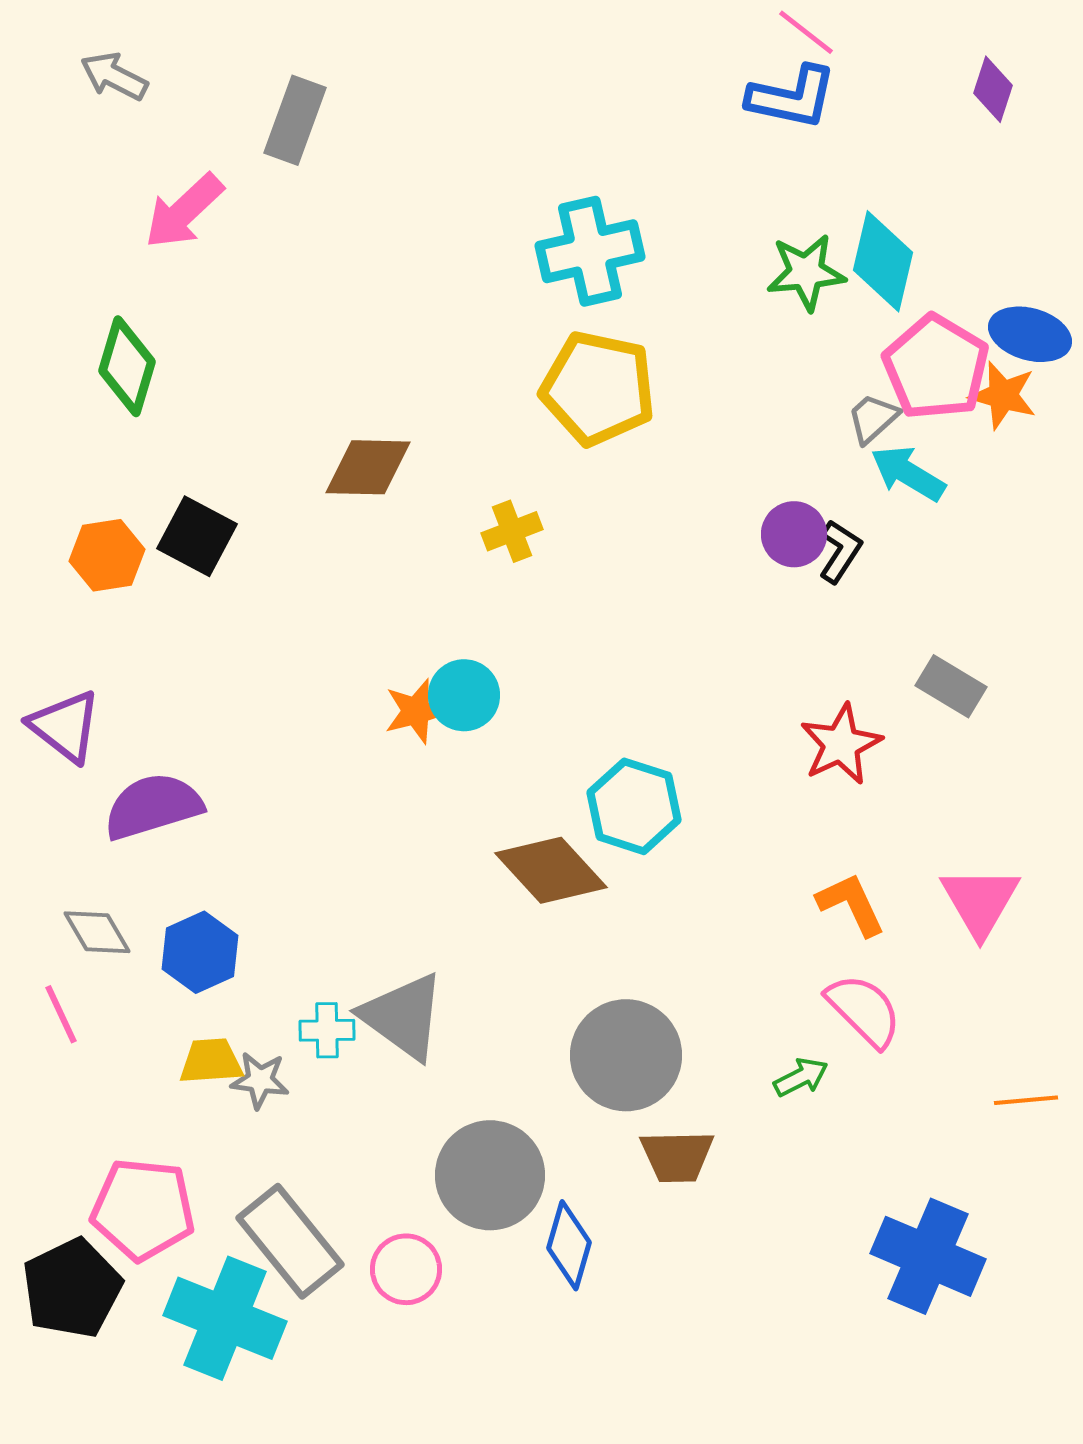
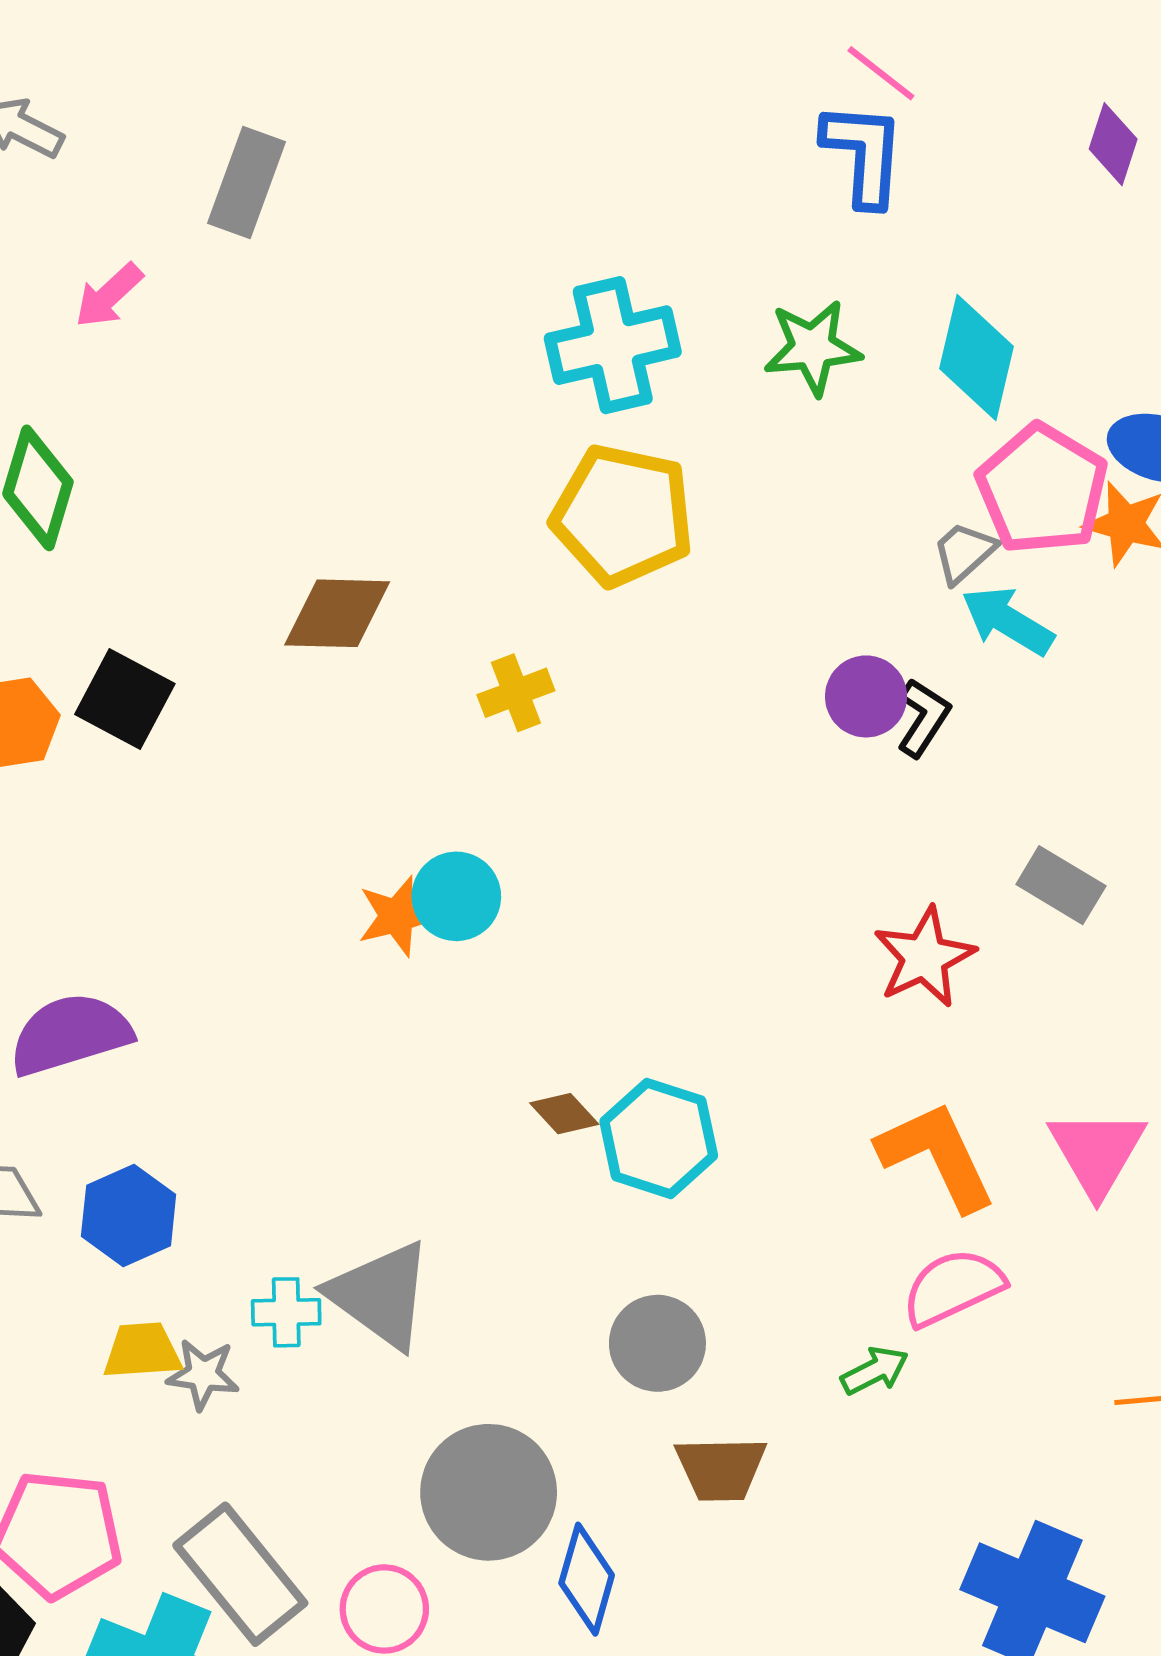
blue L-shape: (792, 97) -> (864, 154), turned -98
pink arrow: (184, 211) -> (109, 295), size x0.7
green star: (806, 272) -> (813, 348), moved
cyan hexagon: (634, 806) -> (659, 1138), moved
brown diamond: (551, 870) -> (564, 1114), size x0.5
orange L-shape: (851, 904) -> (937, 1156), size x1.4
pink semicircle: (864, 1010) -> (953, 1287), turned -70
gray circle: (626, 1055) -> (657, 1343), size x0.7

